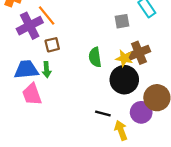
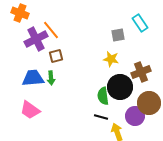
brown cross: (139, 53) -> (141, 72), moved
green semicircle: (95, 57) -> (103, 96), moved
yellow star: (124, 58) -> (111, 59), moved
pink trapezoid: (32, 94) -> (30, 110), moved, turned -35

